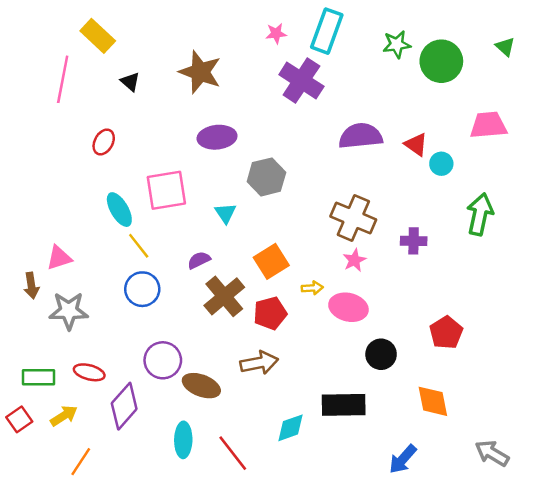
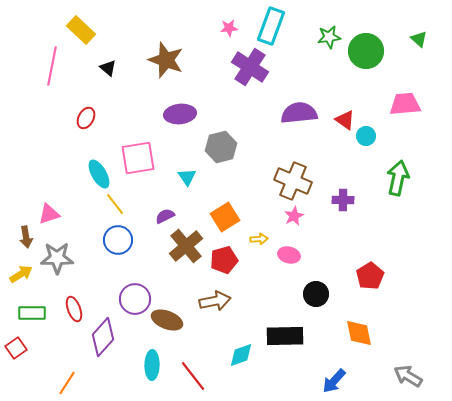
pink ellipse: (348, 307) -> (289, 255), size x0.7
red ellipse: (89, 372) -> (74, 309), turned 55
yellow arrow: (64, 416) -> (21, 274), moved

